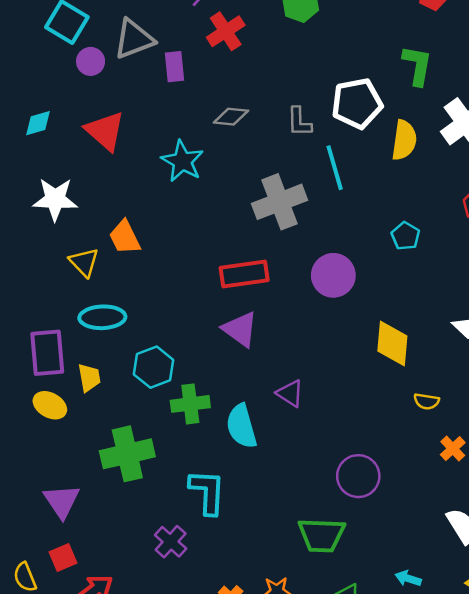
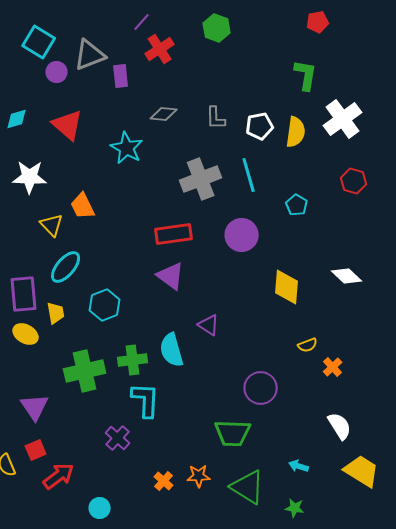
white pentagon: (357, 103) -> (260, 126), moved, size x0.7
cyan line: (335, 168) -> (249, 175), moved
cyan ellipse: (102, 317) -> (66, 267), turned -48
yellow semicircle: (427, 401) -> (308, 345), moved, turned -30
green cross: (190, 404) -> (133, 360), moved

